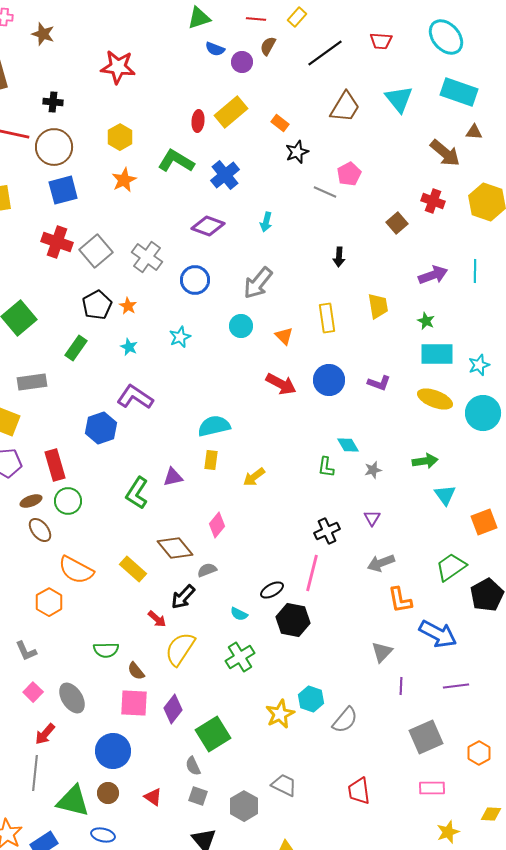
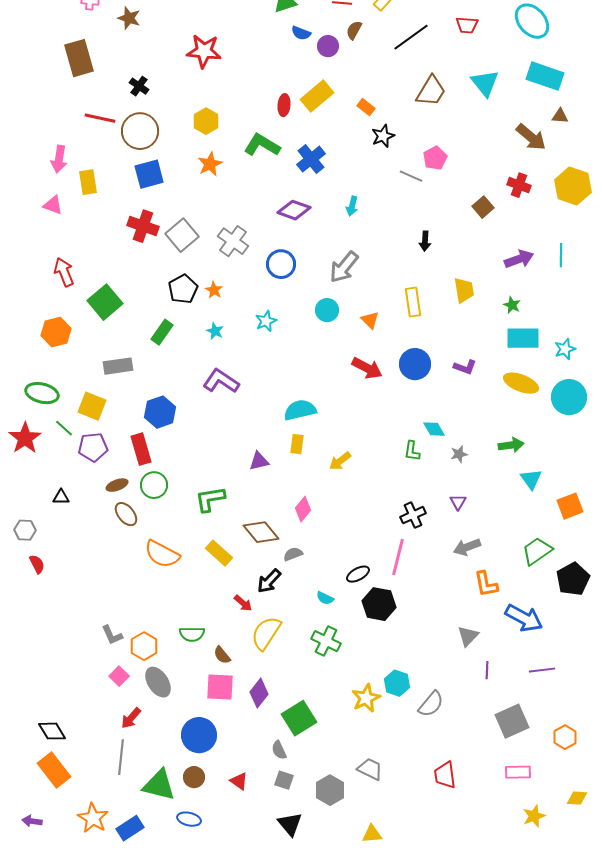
black cross: (53, 102) -> (139, 86), turned 30
blue hexagon: (101, 428) -> (160, 412), moved
green L-shape: (137, 493) -> (210, 499), moved, turned 48
orange hexagon: (49, 602) -> (144, 646), moved
green cross: (240, 657) -> (326, 641), turned -32

